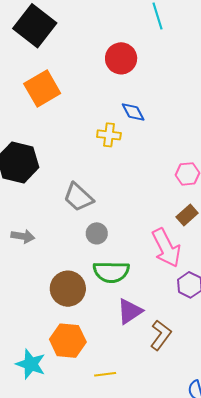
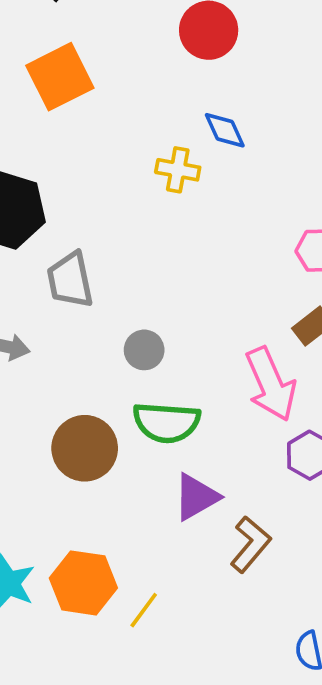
gray trapezoid: (78, 197) -> (70, 280), moved, turned 32
orange hexagon: (68, 341) -> (83, 583), moved
yellow line: (105, 374) -> (144, 610), turned -50

